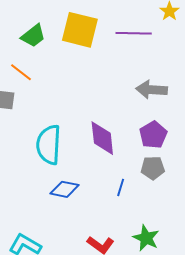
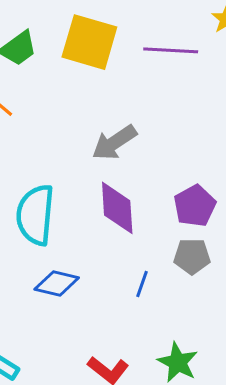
gray arrow: (152, 90) -> (114, 143), moved, turned -40

